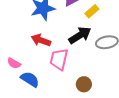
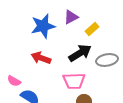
pink trapezoid: (59, 59) -> (74, 81), moved, turned -105

